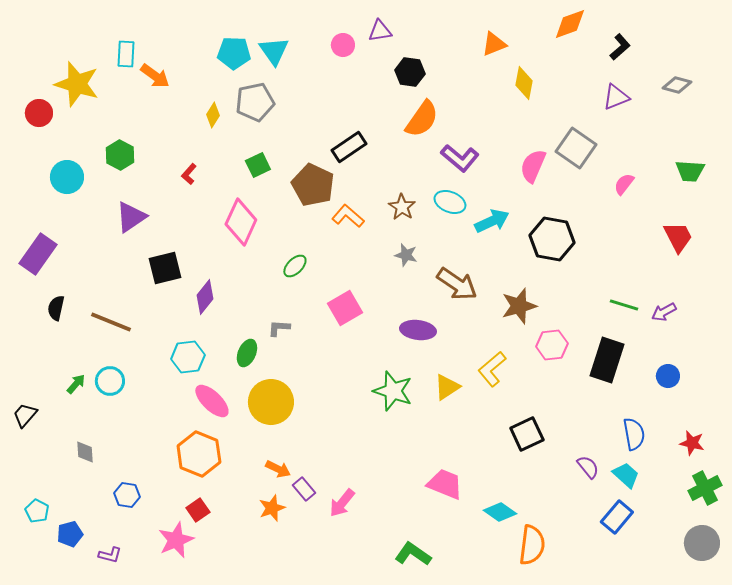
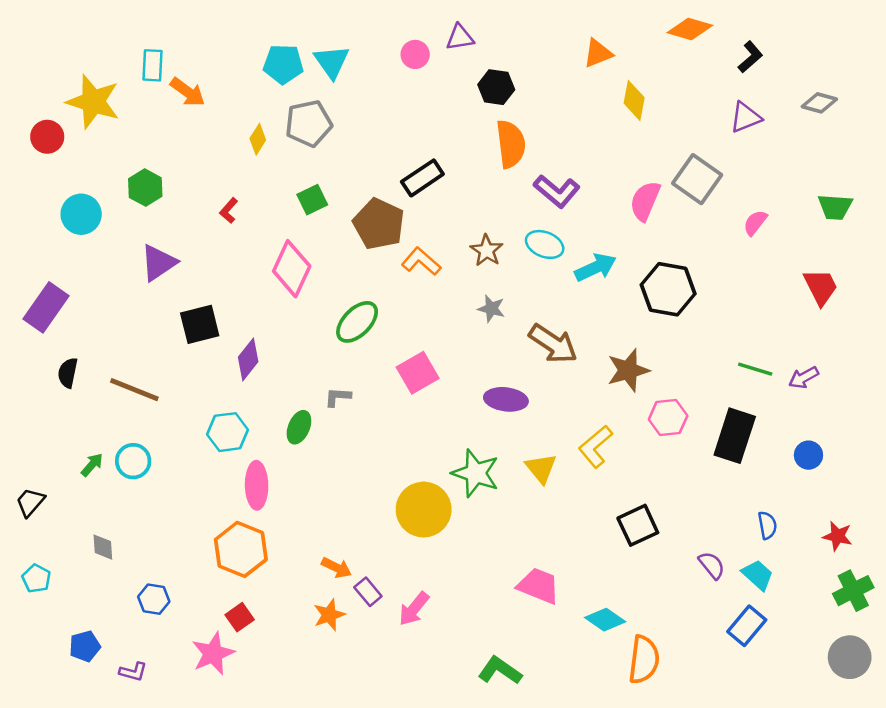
orange diamond: (570, 24) -> (690, 29), turned 36
orange semicircle: (422, 119) -> (511, 144), turned -42
green ellipse: (295, 266) -> (357, 322), size x1.5
yellow triangle: (447, 387) -> (541, 468), turned -36
pink ellipse: (212, 401) -> (257, 485), turned 45
yellow circle: (271, 402) -> (424, 510), moved
blue semicircle: (634, 434) -> (767, 525), size x0.7
cyan pentagon: (37, 511) -> (36, 579), moved

